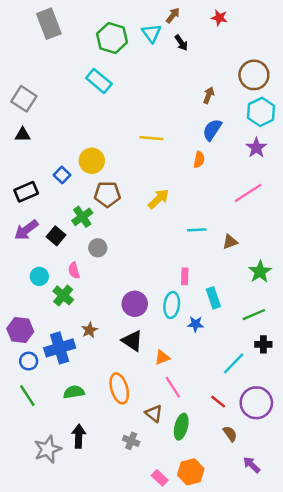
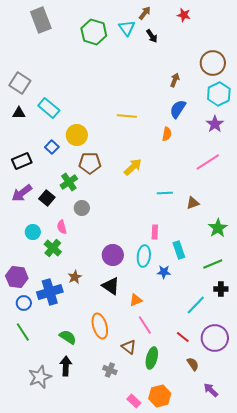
cyan rectangle: (99, 81) -> (49, 108), moved
green semicircle: (74, 392) -> (68, 337), moved, turned 42

